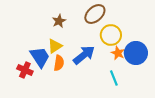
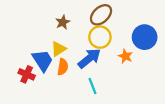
yellow circle: (111, 35) -> (100, 37), moved
blue circle: (136, 53) -> (145, 37), moved
cyan line: (114, 78) -> (92, 86), moved

